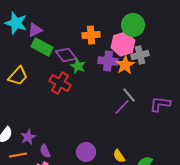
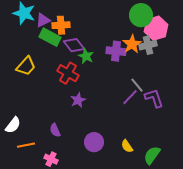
orange cross: (91, 35) -> (61, 25), moved
pink hexagon: (123, 44) -> (156, 28), moved
orange star: (125, 65) -> (132, 44), moved
purple L-shape: (160, 104) -> (154, 98), moved, turned 65
purple star: (28, 137) -> (78, 100), moved
purple semicircle: (45, 151) -> (55, 130), moved

